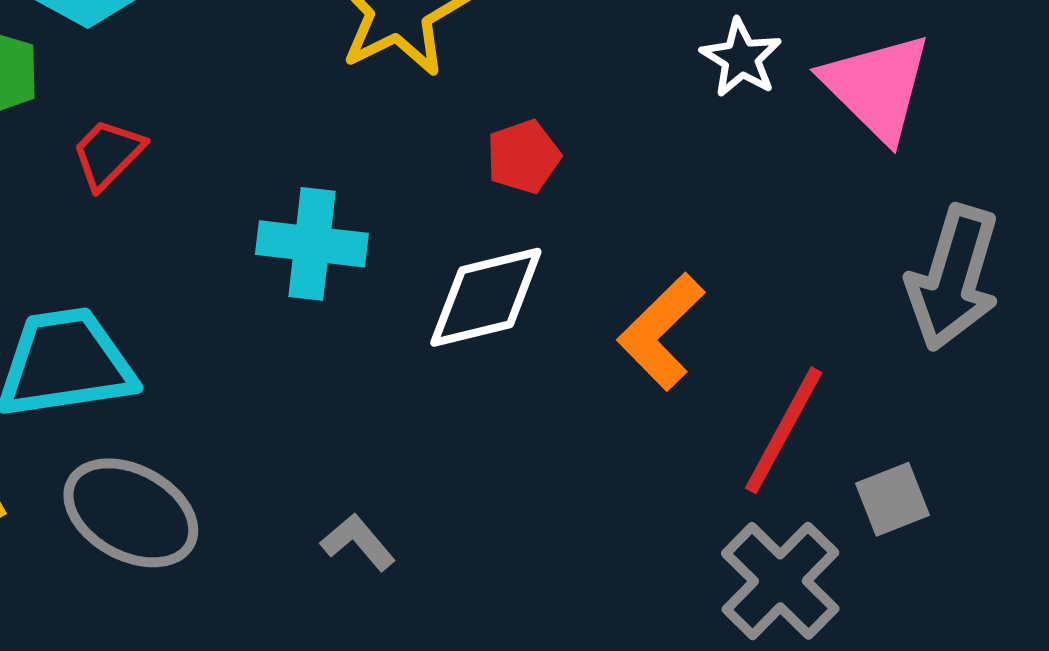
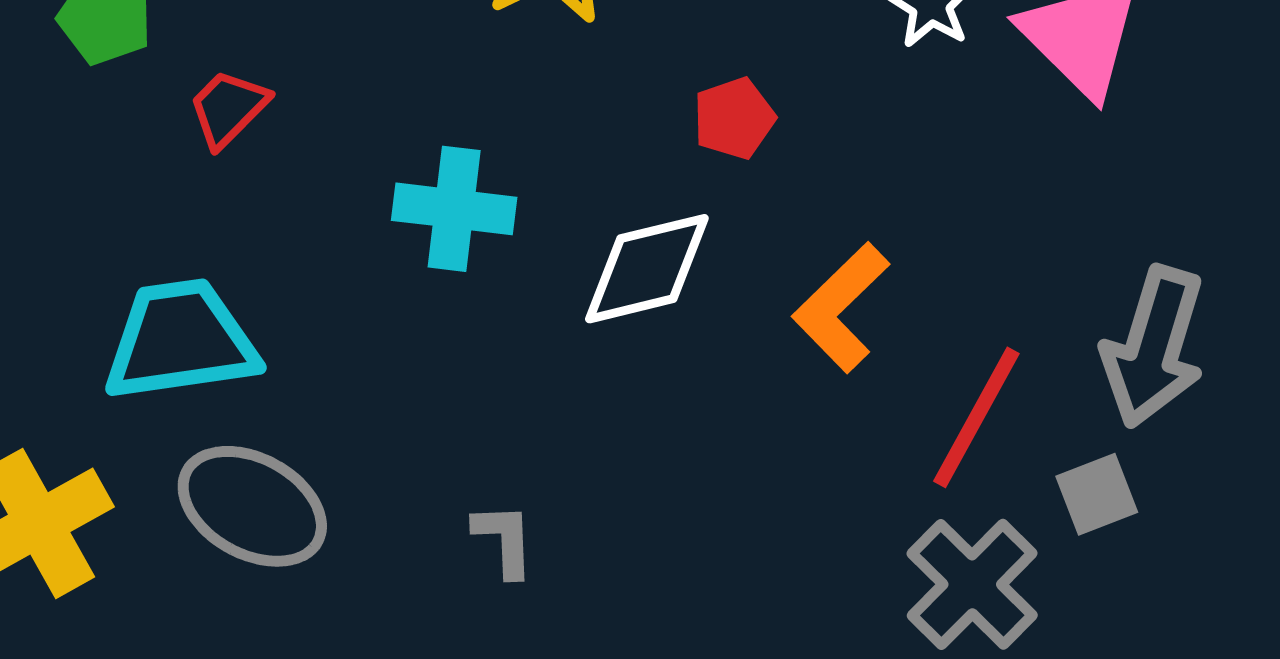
red pentagon: (523, 157) -> (734, 118), moved
gray arrow: (953, 278) -> (1153, 347), moved
gray L-shape: (358, 542) -> (504, 540), turned 38

